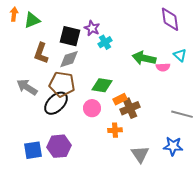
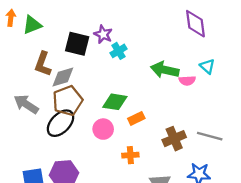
gray diamond: (69, 59) -> (63, 77), moved
brown pentagon: (62, 84) -> (68, 101), turned -30
brown cross: (130, 108) -> (174, 139), moved

